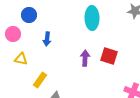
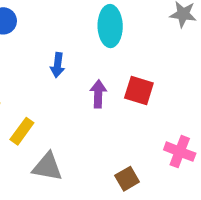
blue arrow: (47, 39) -> (58, 65), moved

